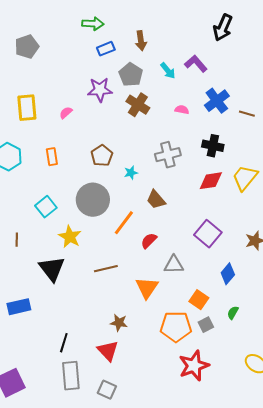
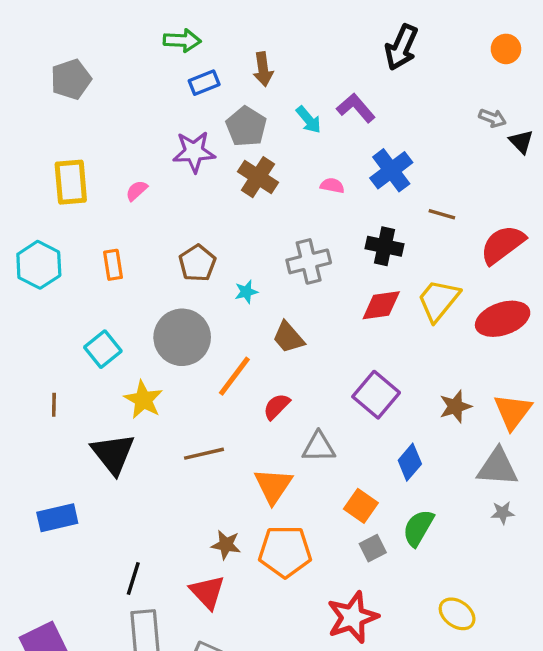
brown line: (247, 114) -> (442, 214), moved
green semicircle: (233, 313) -> (418, 528), size x1.6
orange pentagon: (176, 327) -> (285, 551), moved

